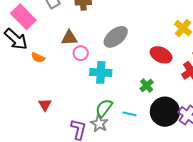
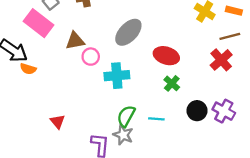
pink rectangle: (23, 17) -> (38, 23), moved
red ellipse: (161, 55) -> (166, 56), moved
orange semicircle: (38, 58) -> (28, 69), moved
black circle: (165, 112) -> (197, 111), size x0.6

